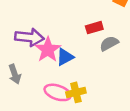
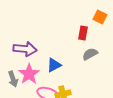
red rectangle: (94, 28) -> (83, 33), moved, turned -64
pink star: (48, 50) -> (29, 74), moved

